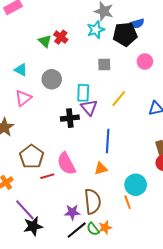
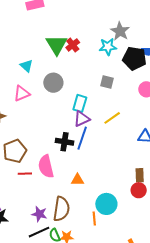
green triangle: (45, 41) -> (57, 45), size x1.6
purple triangle: (89, 107) -> (82, 119), turned 30
black cross: (70, 118) -> (64, 142), moved
blue line: (108, 141) -> (82, 138), moved

